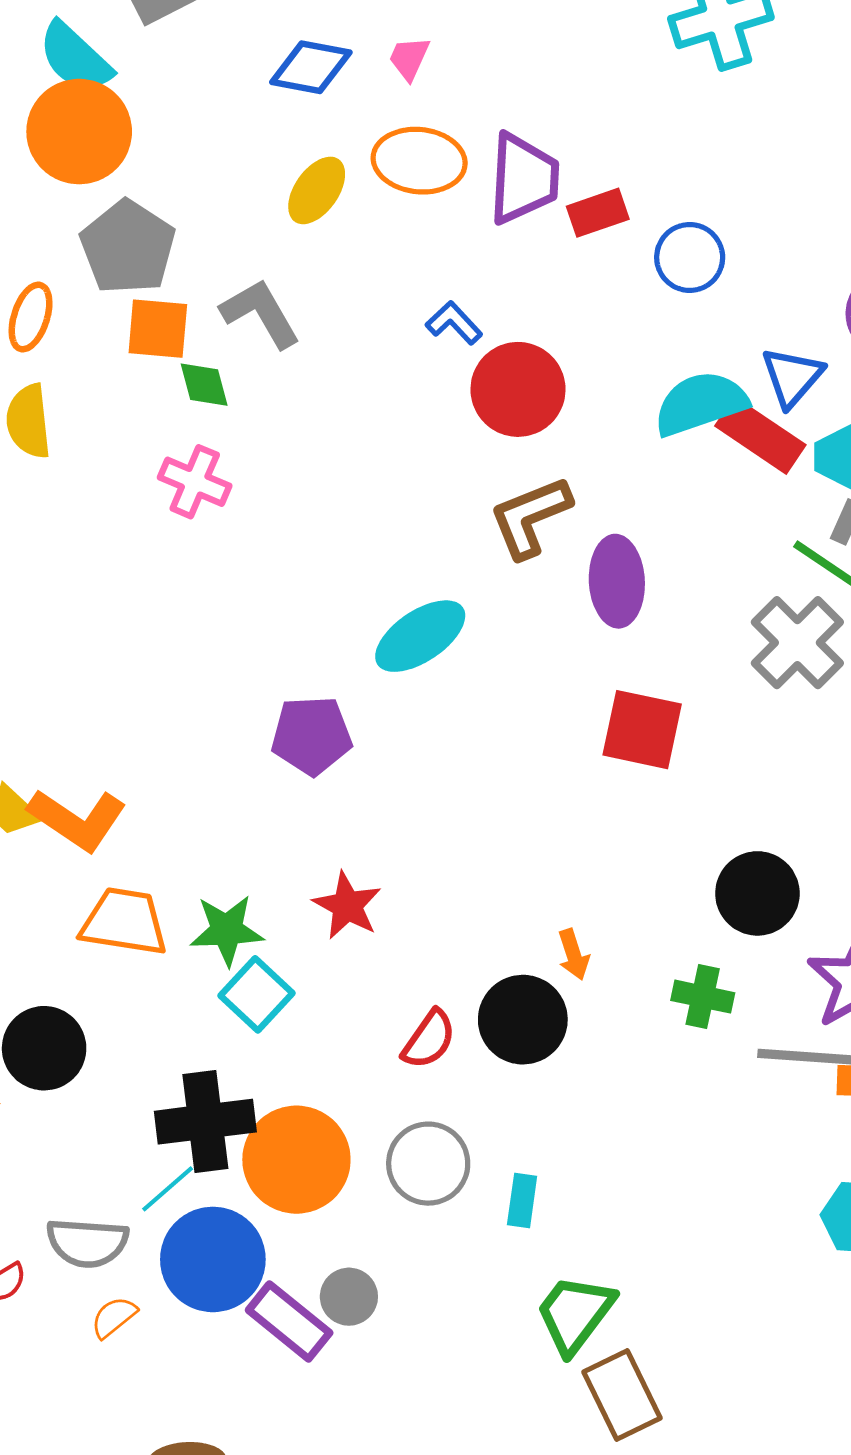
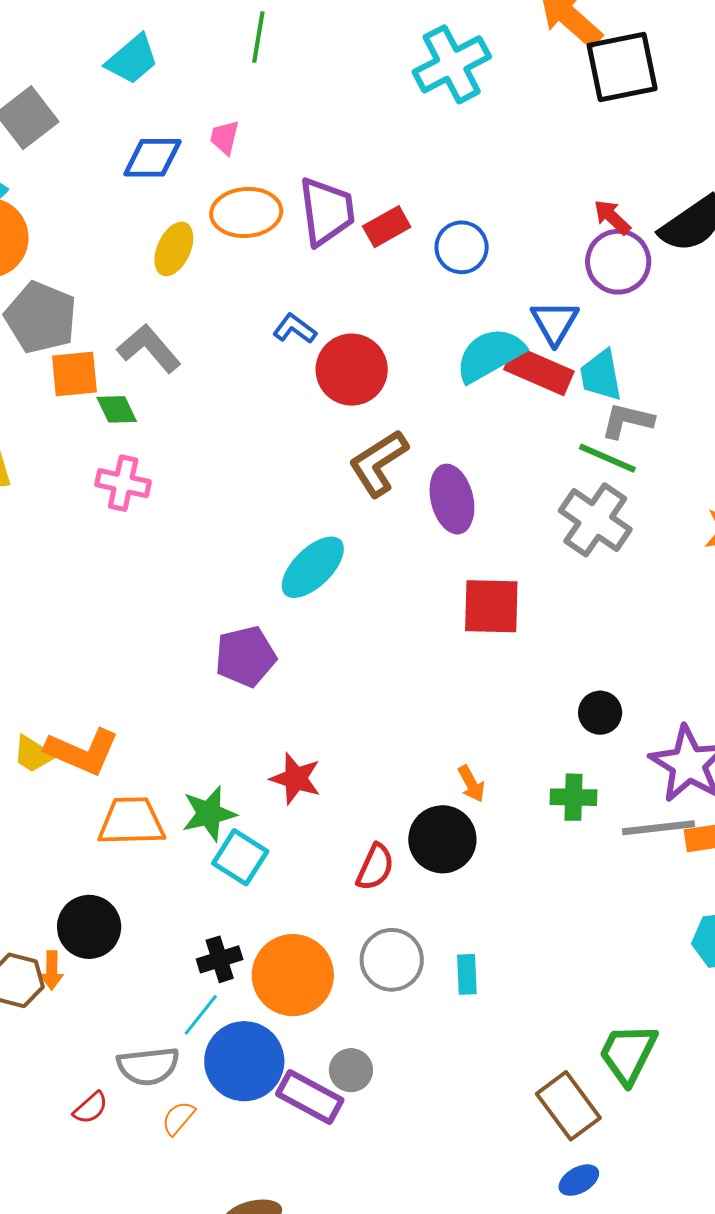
black circle: (757, 893) -> (600, 713), size x0.7
black cross: (205, 1122) -> (220, 959), size x0.6
green trapezoid: (575, 1314) -> (628, 1054), moved

